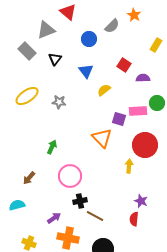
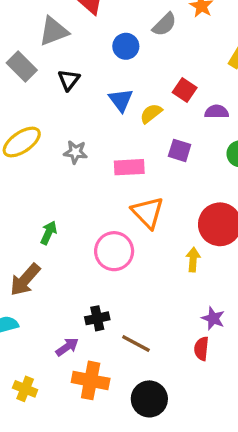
yellow semicircle: (104, 90) -> (151, 113), moved
pink rectangle: (138, 111) -> (129, 167), moved
purple square: (119, 119) -> (180, 150), moved
green arrow: (52, 147) -> (49, 233), moved
pink circle: (70, 176) -> (114, 251), moved
brown arrow: (29, 178) -> (25, 280), size x1.5
black cross: (80, 201) -> (97, 318), moved

